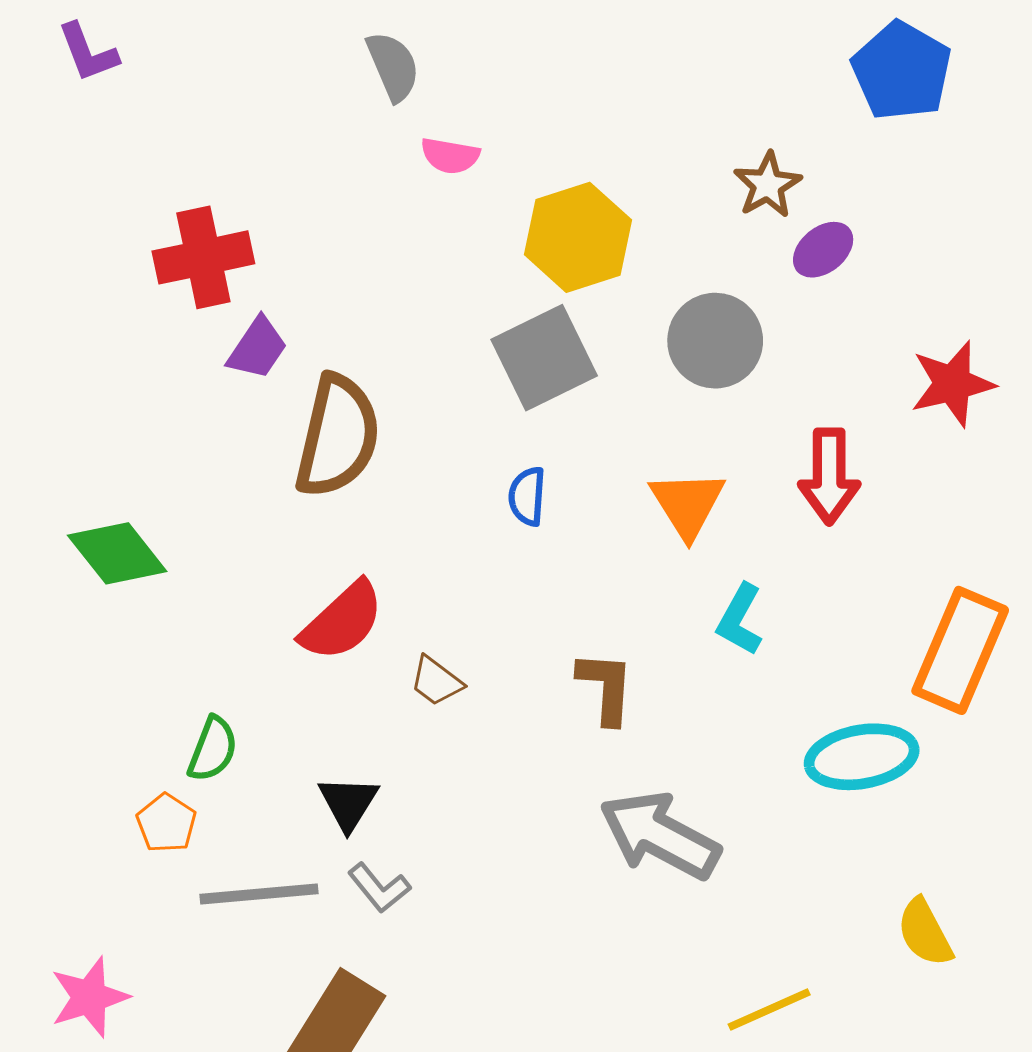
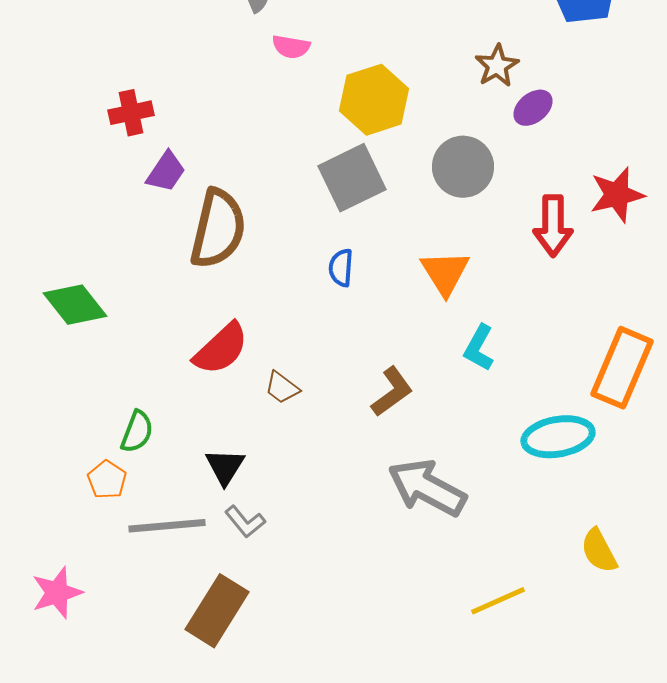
red cross: (203, 257) -> (131, 113), size x0.7
red arrow: (829, 476) -> (553, 226), moved
brown L-shape: (606, 687) -> (392, 392), turned 50

